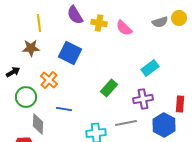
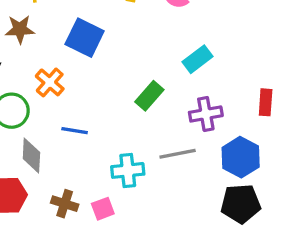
cyan rectangle: (150, 68) -> (198, 59), moved
red rectangle: (180, 104) -> (266, 102), moved

